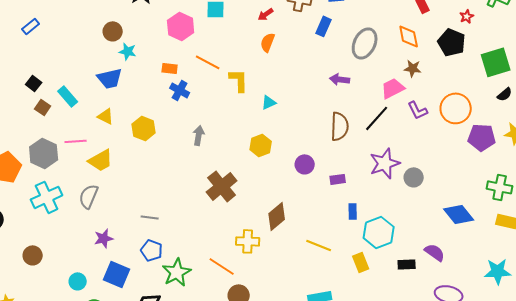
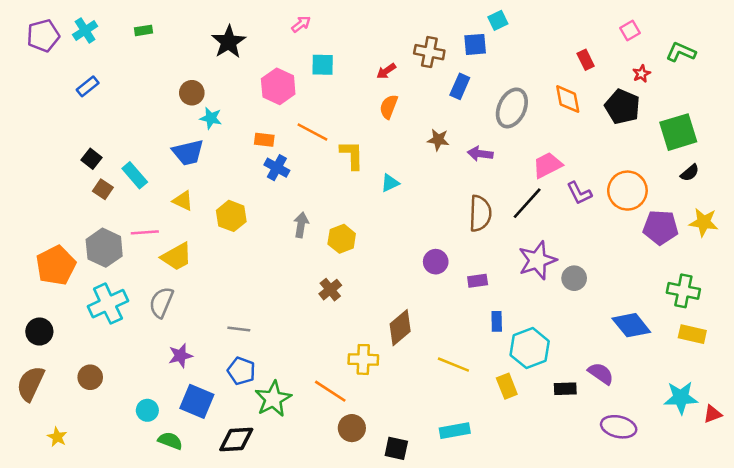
brown star: (413, 68) -> (438, 140), moved
yellow hexagon: (261, 145) -> (342, 239), moved
brown cross: (222, 186) -> (330, 290), size x0.6

